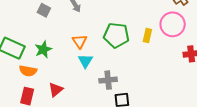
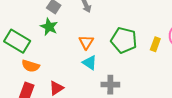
green star: (43, 49) -> (49, 27), moved, turned -30
cyan triangle: (85, 61) -> (90, 63), turned -35

